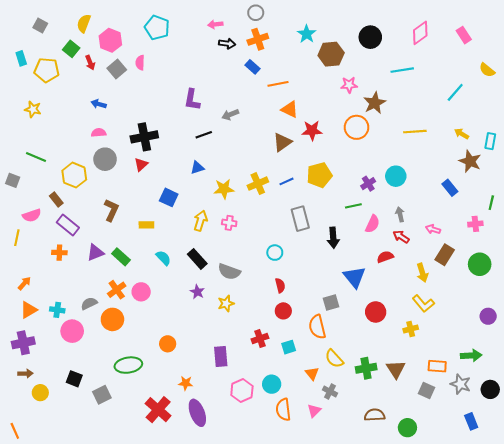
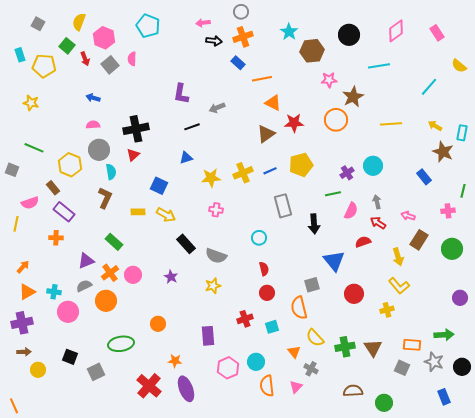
yellow arrow: (201, 221) -> (166, 215), moved, turned 102
purple triangle: (95, 253) -> (86, 261), moved
cyan semicircle: (163, 258) -> (111, 172), moved, turned 35
purple star: (197, 292) -> (171, 277), moved

